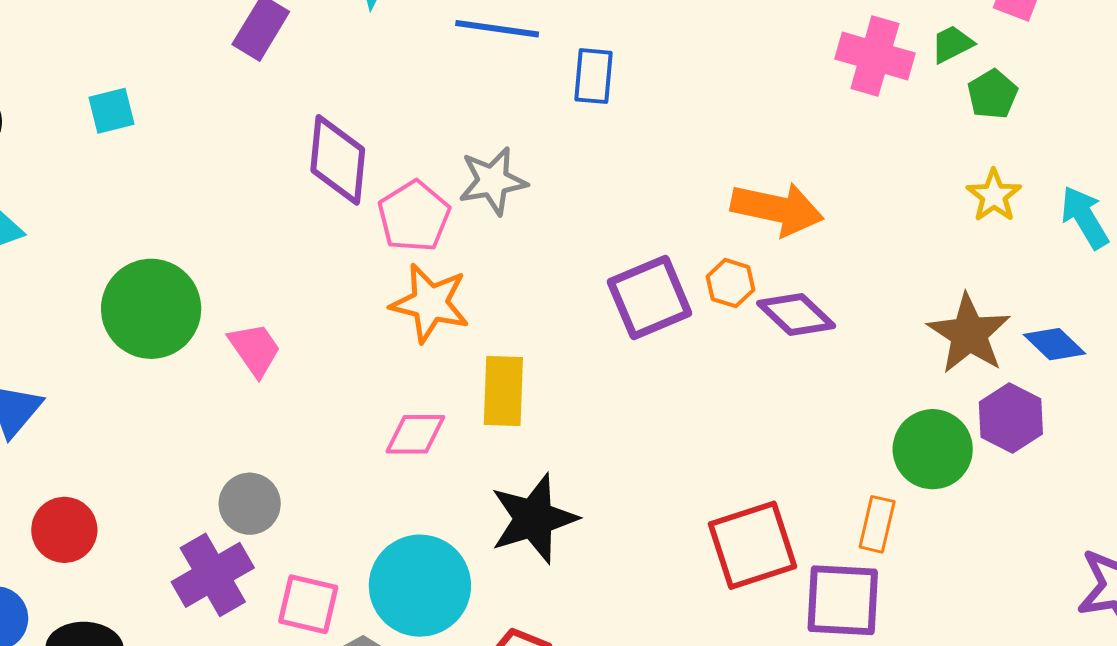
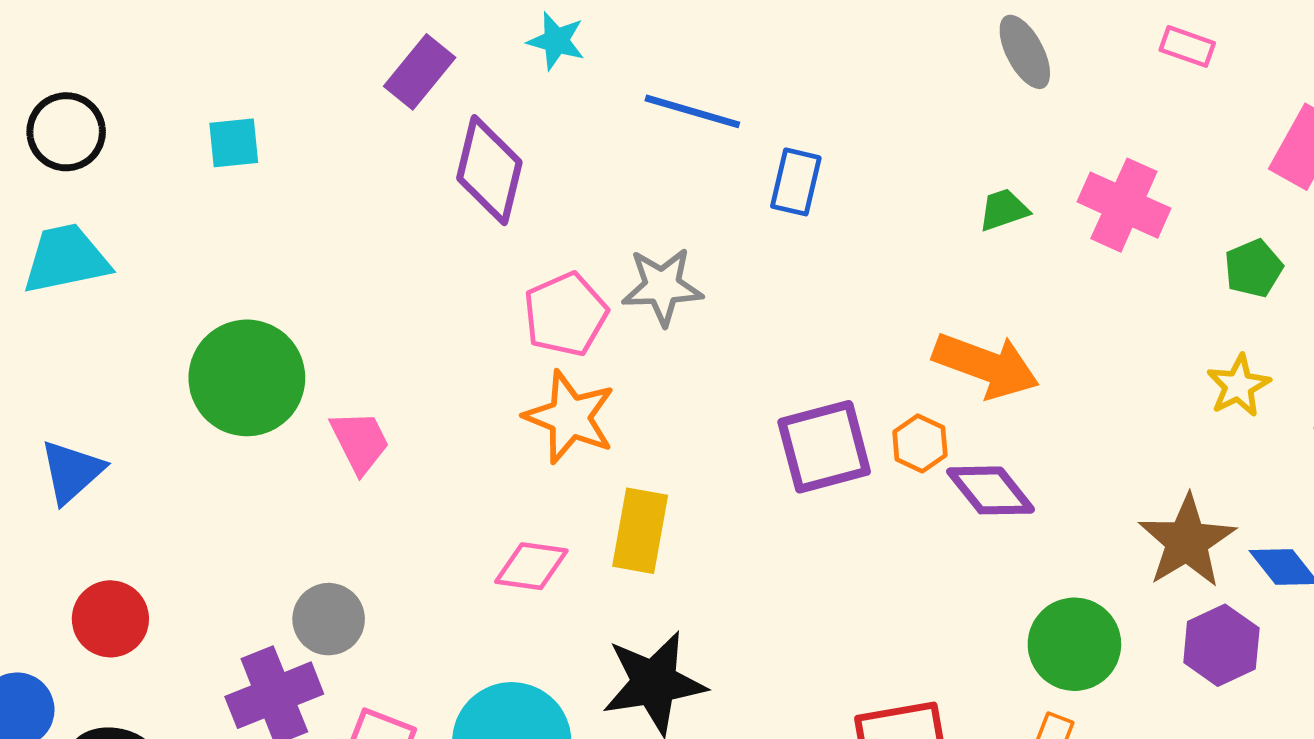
green trapezoid: (952, 44) -> (1004, 210), moved
purple diamond: (338, 160) -> (489, 170), moved
green circle: (933, 449) -> (1074, 644), moved

